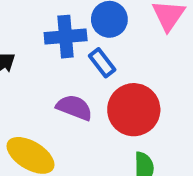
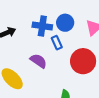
red circle: (134, 110) -> (83, 61), moved

